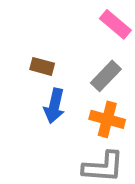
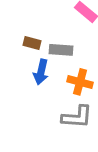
gray rectangle: (106, 76) -> (61, 50), moved, turned 50

